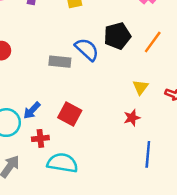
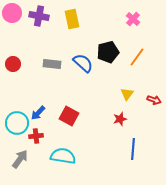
gray rectangle: (60, 62) -> (52, 64), moved
red cross: (40, 138) -> (36, 136), moved

